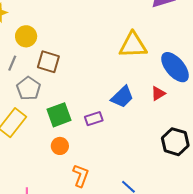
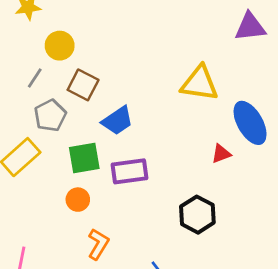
blue trapezoid: (122, 97) -> (118, 121), moved
purple rectangle: (94, 119) -> (129, 171), size x1.5
black hexagon: (175, 142) -> (197, 215), moved

